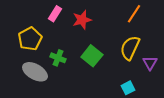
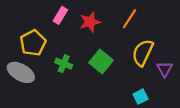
orange line: (134, 14) -> (129, 19), moved
gray ellipse: (35, 72) -> (21, 72), moved

